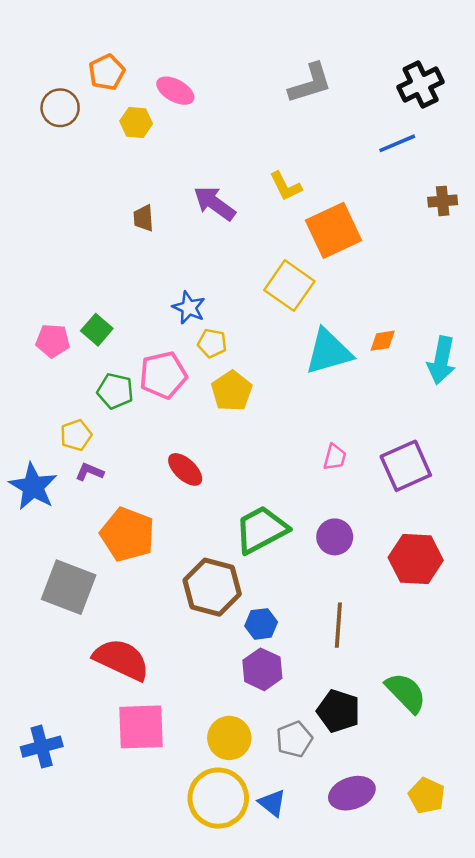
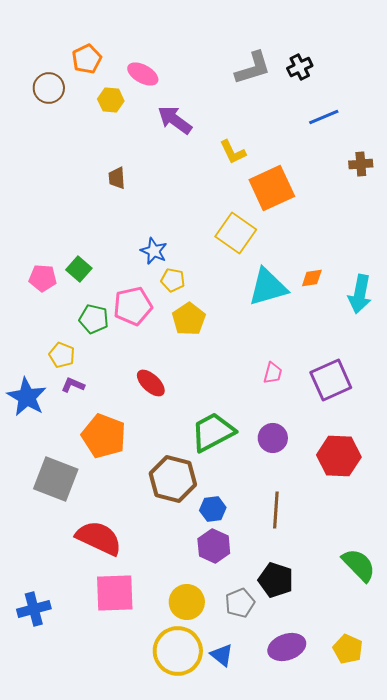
black cross: (421, 84) -> (300, 67), moved, size x0.7
purple arrow: (215, 203) -> (175, 120), moved
yellow pentagon: (76, 435) -> (62, 355), turned -30
green semicircle: (406, 693) -> (359, 565), moved

